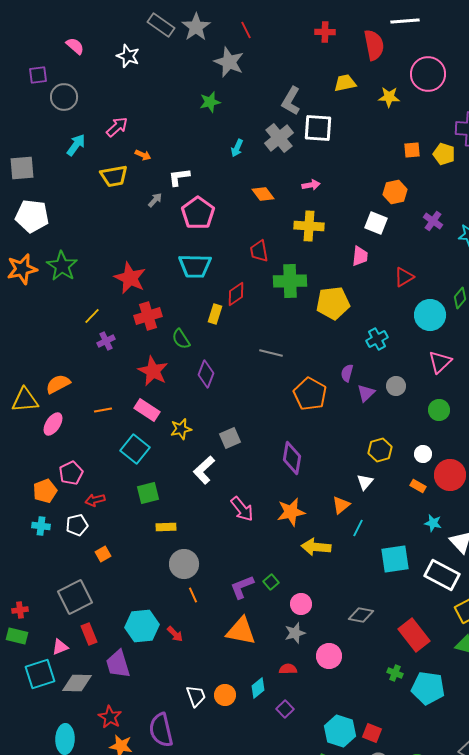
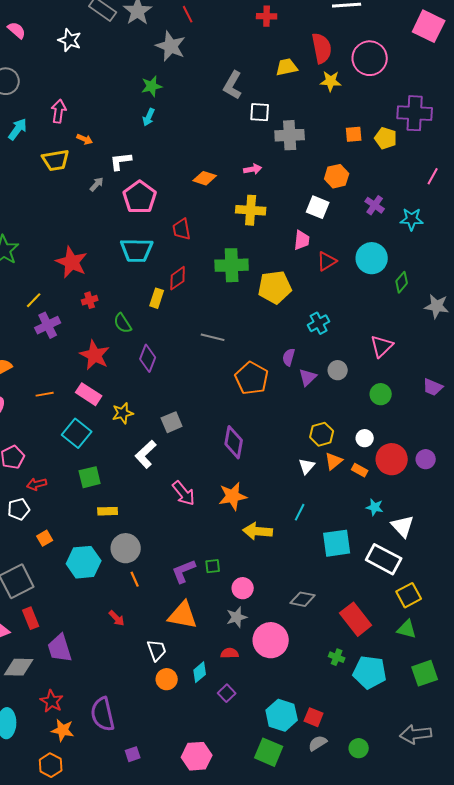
red semicircle: (374, 45) -> (322, 48), moved
pink arrow: (117, 127) -> (59, 111), turned -40
white square: (318, 128) -> (260, 112), size x0.7
gray cross: (279, 138) -> (290, 135), moved, turned 36
cyan arrow: (237, 148) -> (149, 117), moved
orange diamond: (263, 194) -> (205, 178), turned -35
red trapezoid: (259, 251) -> (182, 229), moved
red triangle: (404, 277) -> (327, 261), moved
cyan circle: (430, 315) -> (372, 258), moved
red cross: (148, 316) -> (90, 300), size x0.6
purple cross: (106, 341) -> (48, 325), size x1.4
orange triangle: (341, 505) -> (334, 461), moved
green square: (271, 582) -> (213, 566), turned 35
cyan hexagon: (142, 626) -> (84, 562), moved
pink circle: (329, 656) -> (271, 640), size x1.4
white trapezoid: (196, 696) -> (157, 650), moved

